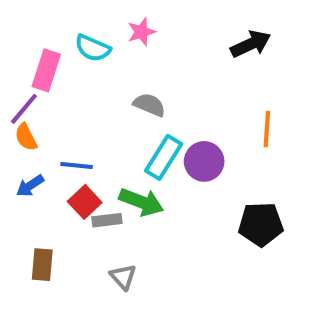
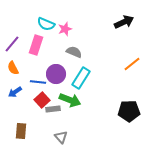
pink star: (141, 32) -> (65, 29), moved
pink rectangle: (46, 70) -> (36, 45), moved
purple line: (24, 109) -> (12, 44), moved
orange line: (267, 129) -> (132, 64), turned 48
purple circle: (204, 161) -> (56, 74), moved

